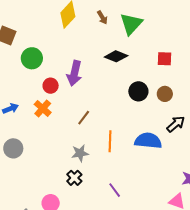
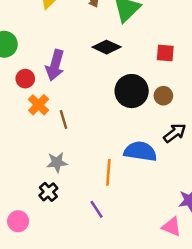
black circle: (138, 91) -> (132, 91), size x1.4
orange cross: (43, 108) -> (39, 105), moved
brown line: (84, 118) -> (64, 120), turned -56
orange line: (110, 141) -> (108, 172), moved

